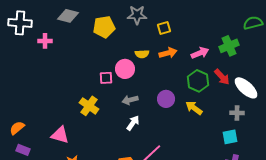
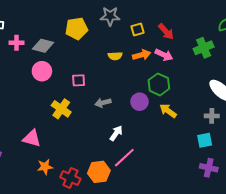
gray diamond: (68, 16) -> (43, 46), moved
pink arrow: (200, 53) -> (164, 55), moved, turned 48
pink circle: (125, 69) -> (42, 71), moved
red arrow: (222, 77) -> (166, 32), moved
green hexagon: (198, 81) -> (159, 84), moved
white arrow: (133, 123) -> (116, 133), moved

